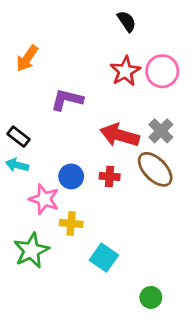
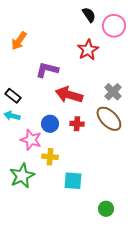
pink circle: (162, 71) -> (114, 26), moved
red arrow: (120, 135) -> (69, 95), moved
cyan square: (104, 258) -> (73, 181), turned -30

